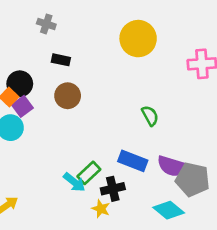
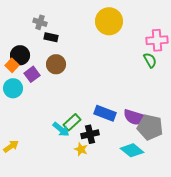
gray cross: (46, 24) -> (40, 22), moved
purple square: (22, 106) -> (32, 74), moved
green semicircle: (150, 116) -> (150, 60), moved

